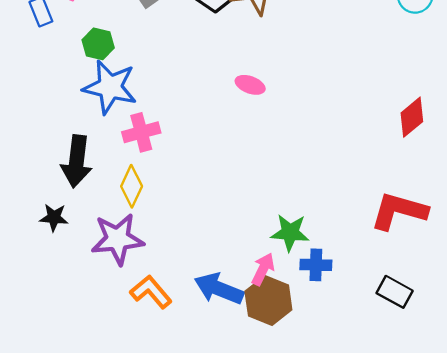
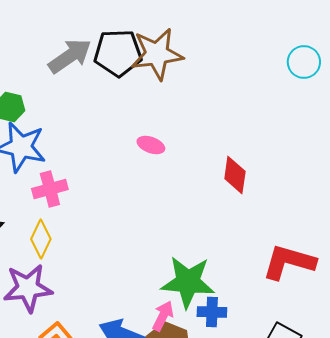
red diamond: (412, 117) -> (235, 175), moved, turned -42
green star: (290, 233) -> (188, 282), size x1.5

